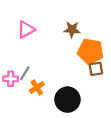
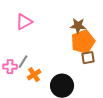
brown star: (72, 30) -> (78, 26), moved
orange pentagon: (90, 51) -> (83, 42), turned -30

